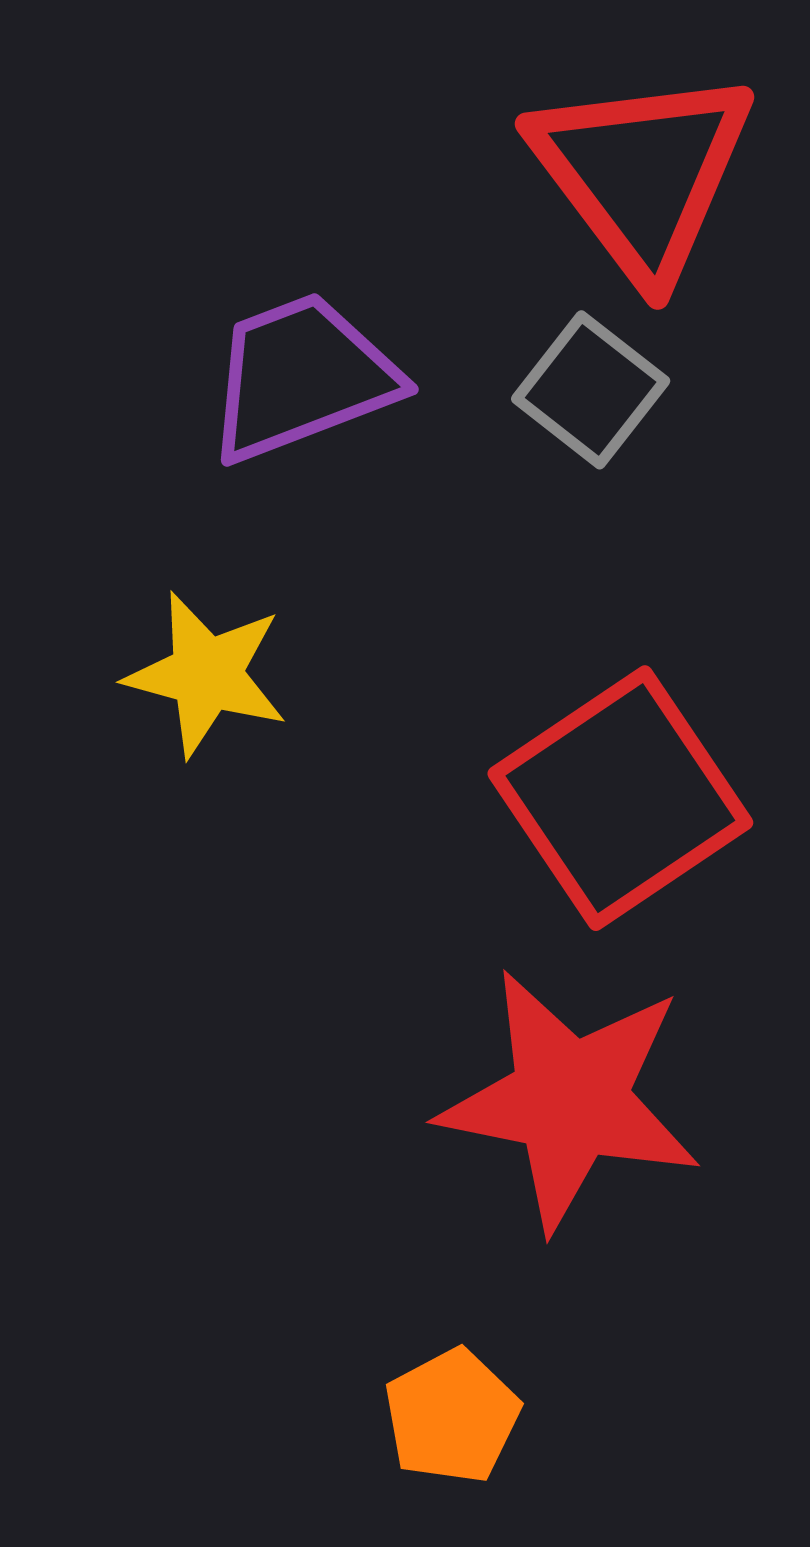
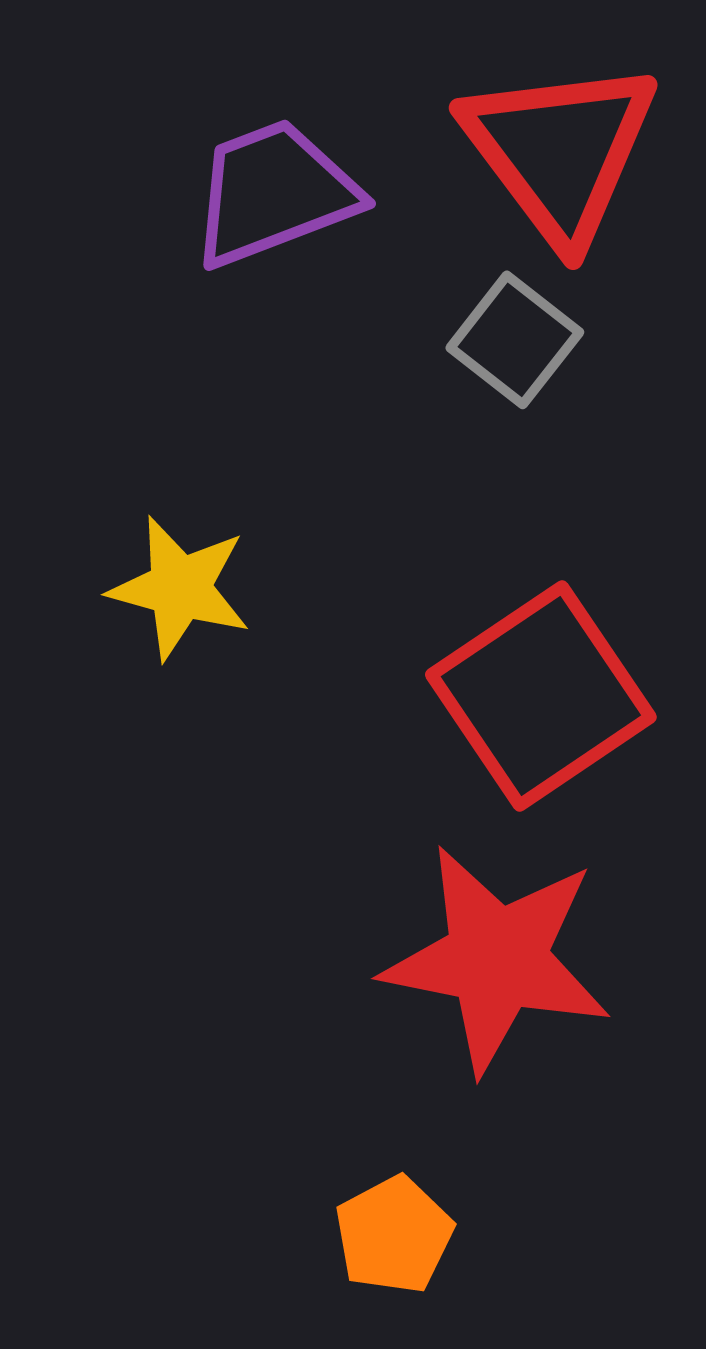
purple trapezoid: (302, 377) -> (274, 193), moved

